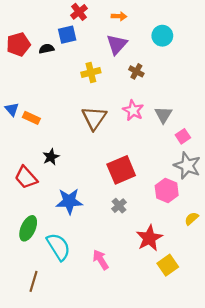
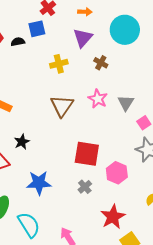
cyan circle: (162, 36) -> (125, 30), size x1.5
red square: (121, 170) -> (87, 154), turned 32
pink hexagon: (167, 190) -> (117, 173), moved

